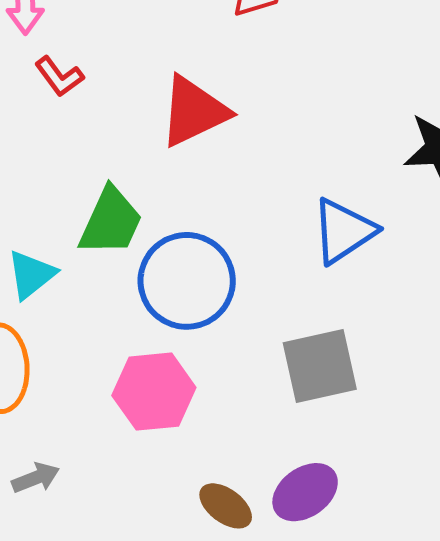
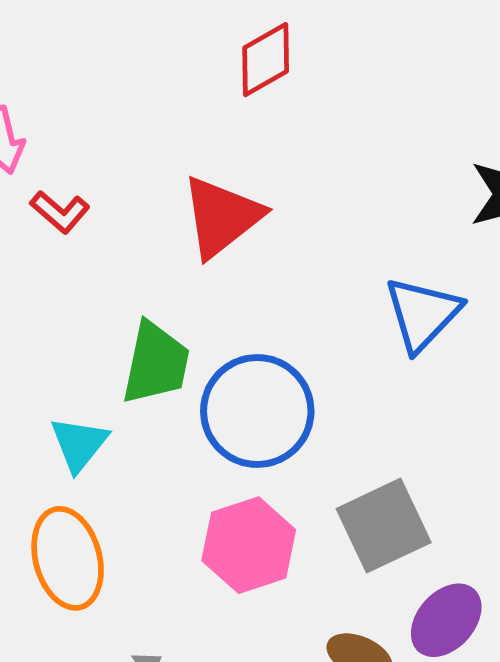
gray square: (320, 366) -> (384, 526), moved

